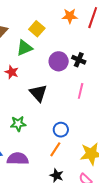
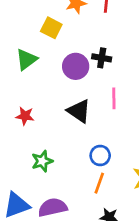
yellow square: (37, 29) -> (51, 28), moved
red star: (12, 72) -> (25, 116), moved
black triangle: (38, 93) -> (79, 111), moved

